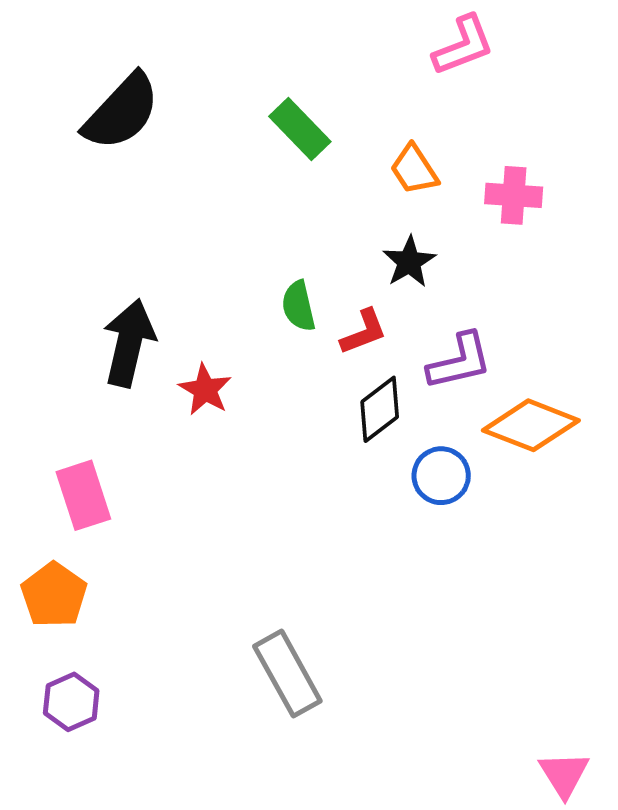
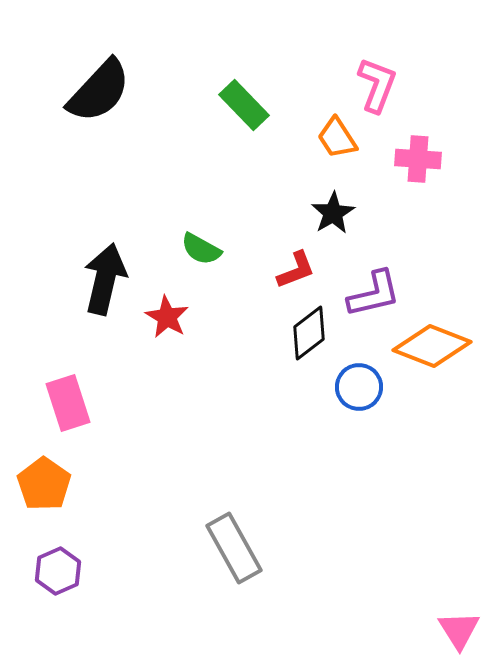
pink L-shape: (463, 45) -> (377, 85), moved, turned -48
green semicircle: (299, 306) -> (201, 249), moved, turned -48

